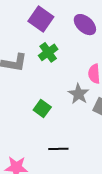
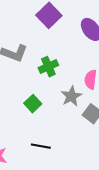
green cross: (48, 52) -> (48, 67), moved

